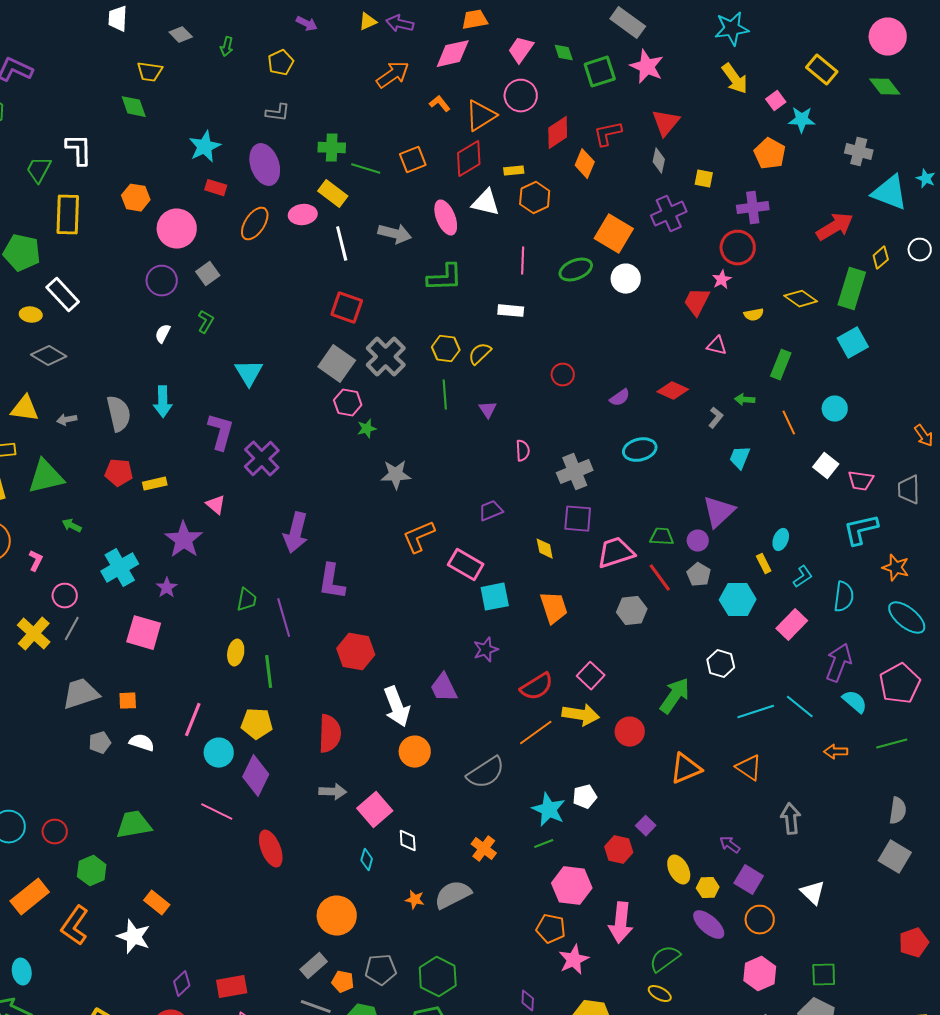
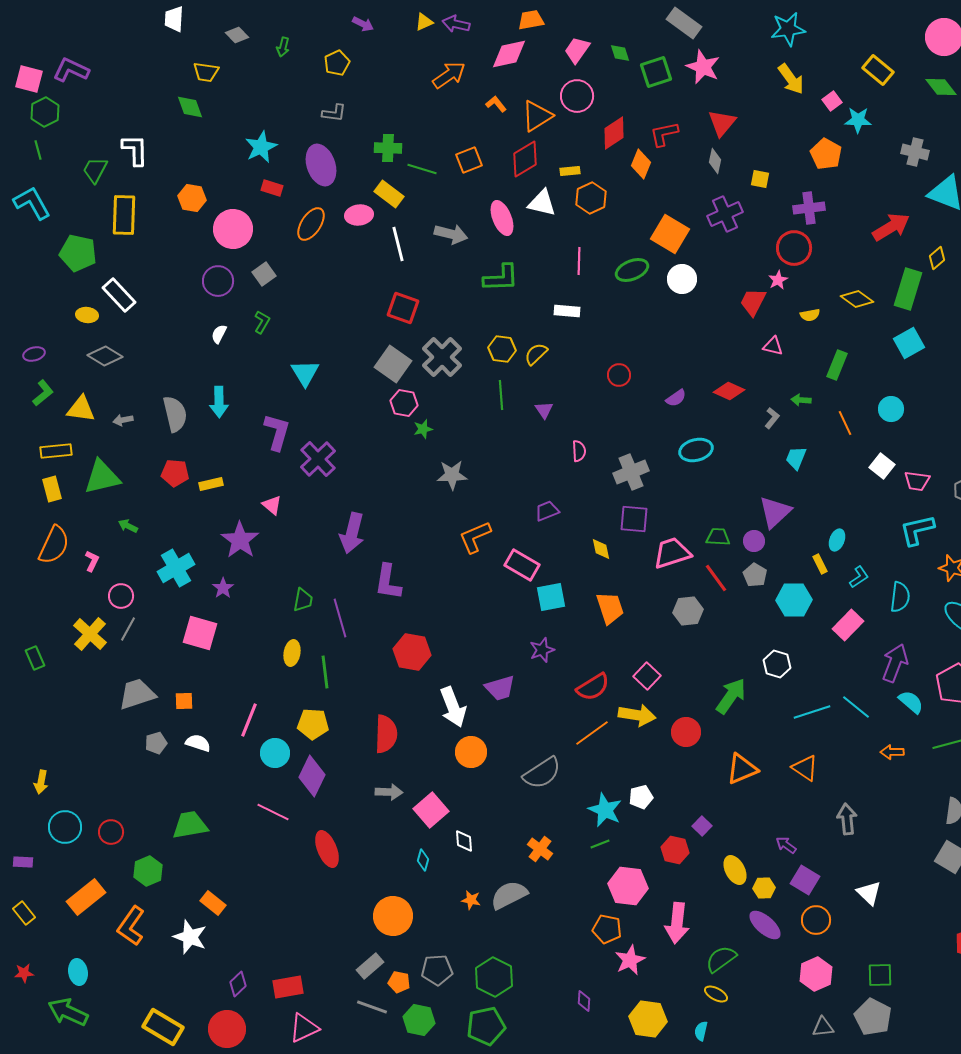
purple trapezoid: (444, 688) -> (500, 688), turned -80

